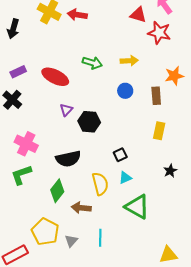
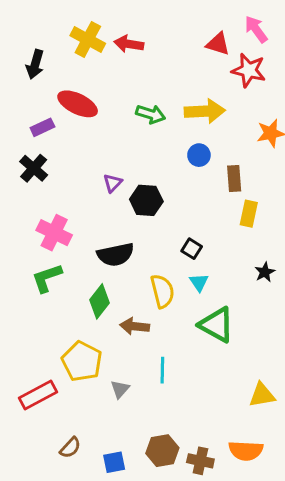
yellow arrow: (129, 61) -> (205, 111), size x1.5
red ellipse: (55, 77) -> (78, 104), moved
brown rectangle: (156, 96) -> (234, 178), moved
black square: (120, 155) -> (192, 249), turned -32
cyan triangle: (125, 178) -> (199, 282), turned -40
gray triangle: (71, 241) -> (120, 389), moved

